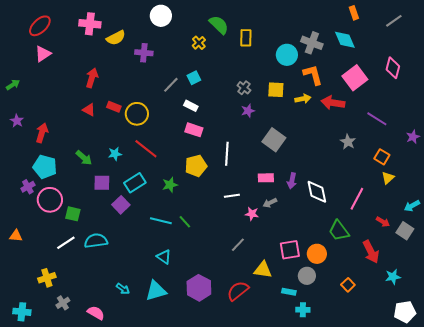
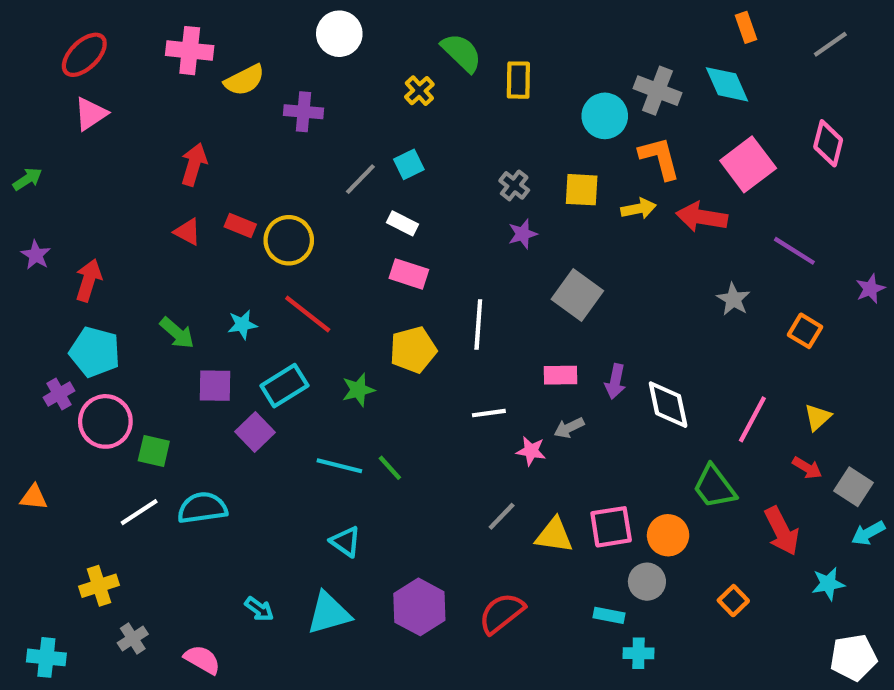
yellow triangle: (388, 178) -> (818, 417), moved
cyan arrow: (412, 206) -> (868, 533), moved
yellow triangle: (263, 270) -> (554, 535), moved

